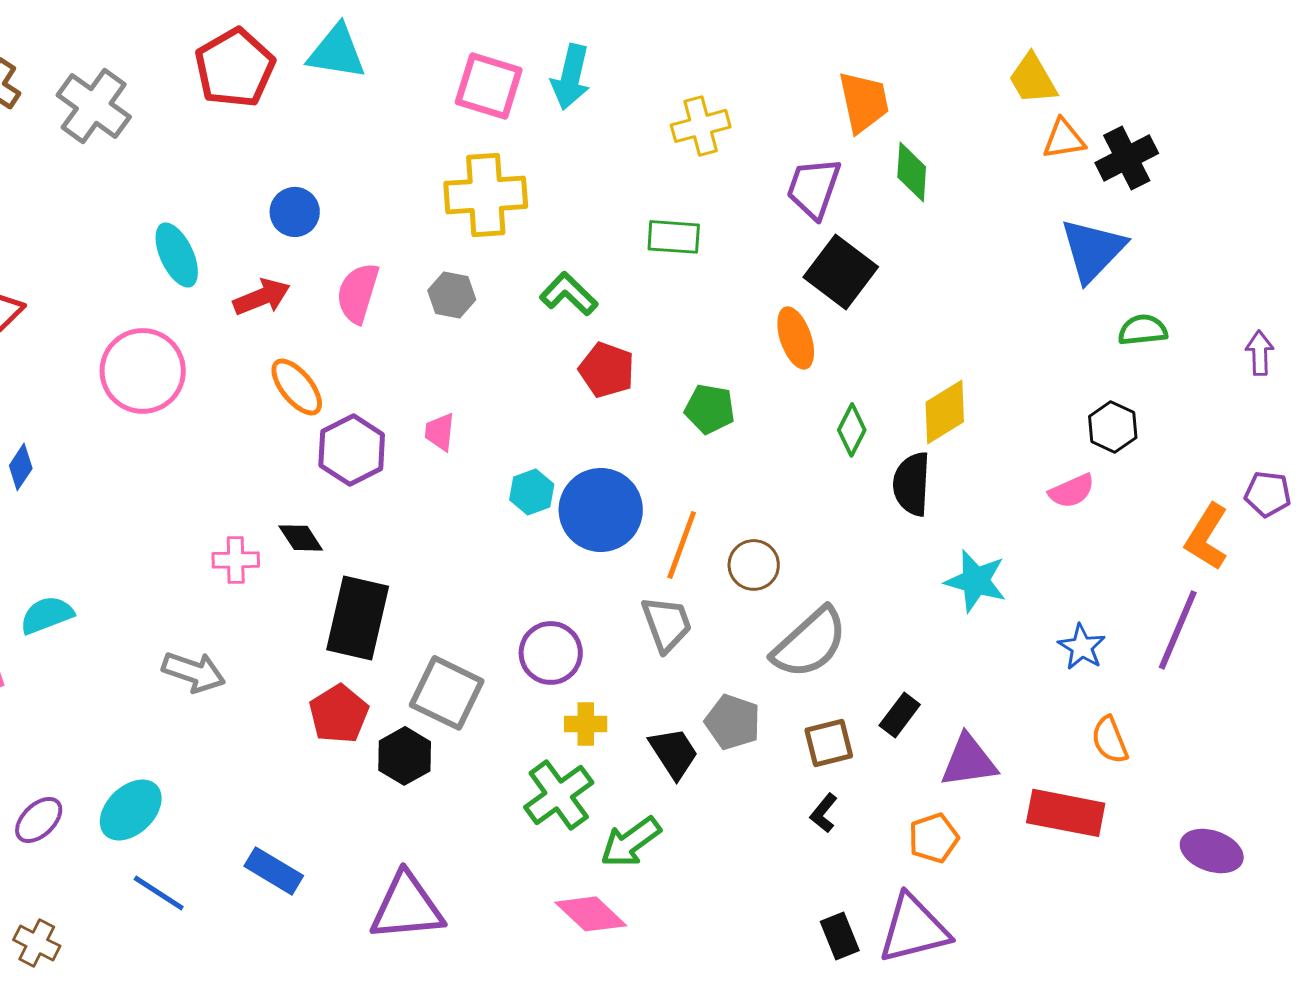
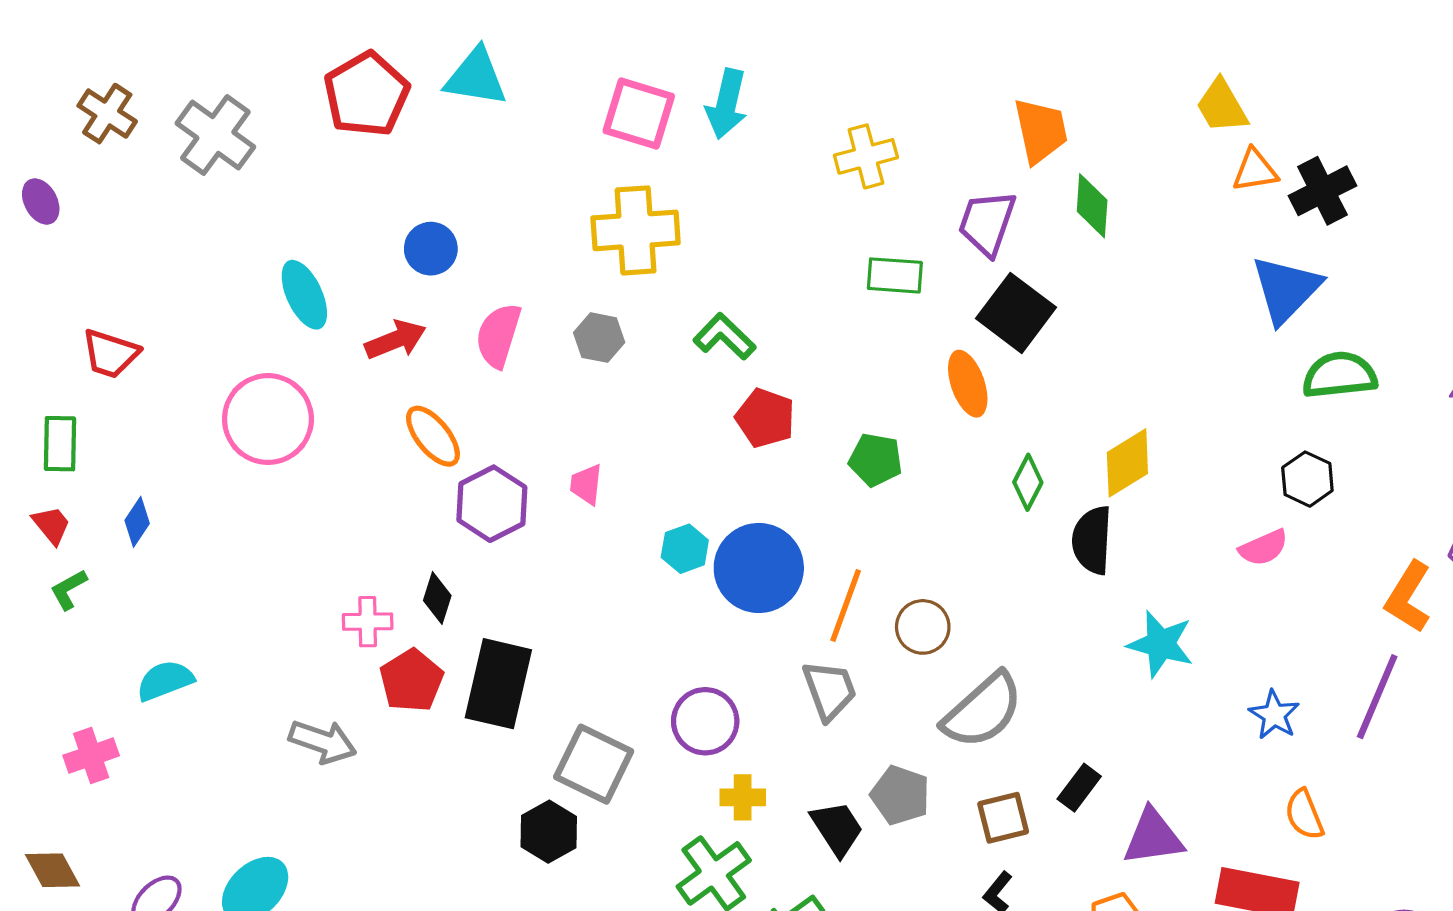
green rectangle: (674, 237) -> (895, 275), moved
green semicircle: (1143, 330) -> (1340, 375), size x1.4
black diamond: (301, 538) -> (437, 598), turned 51
red pentagon: (339, 714) -> (412, 681), moved

